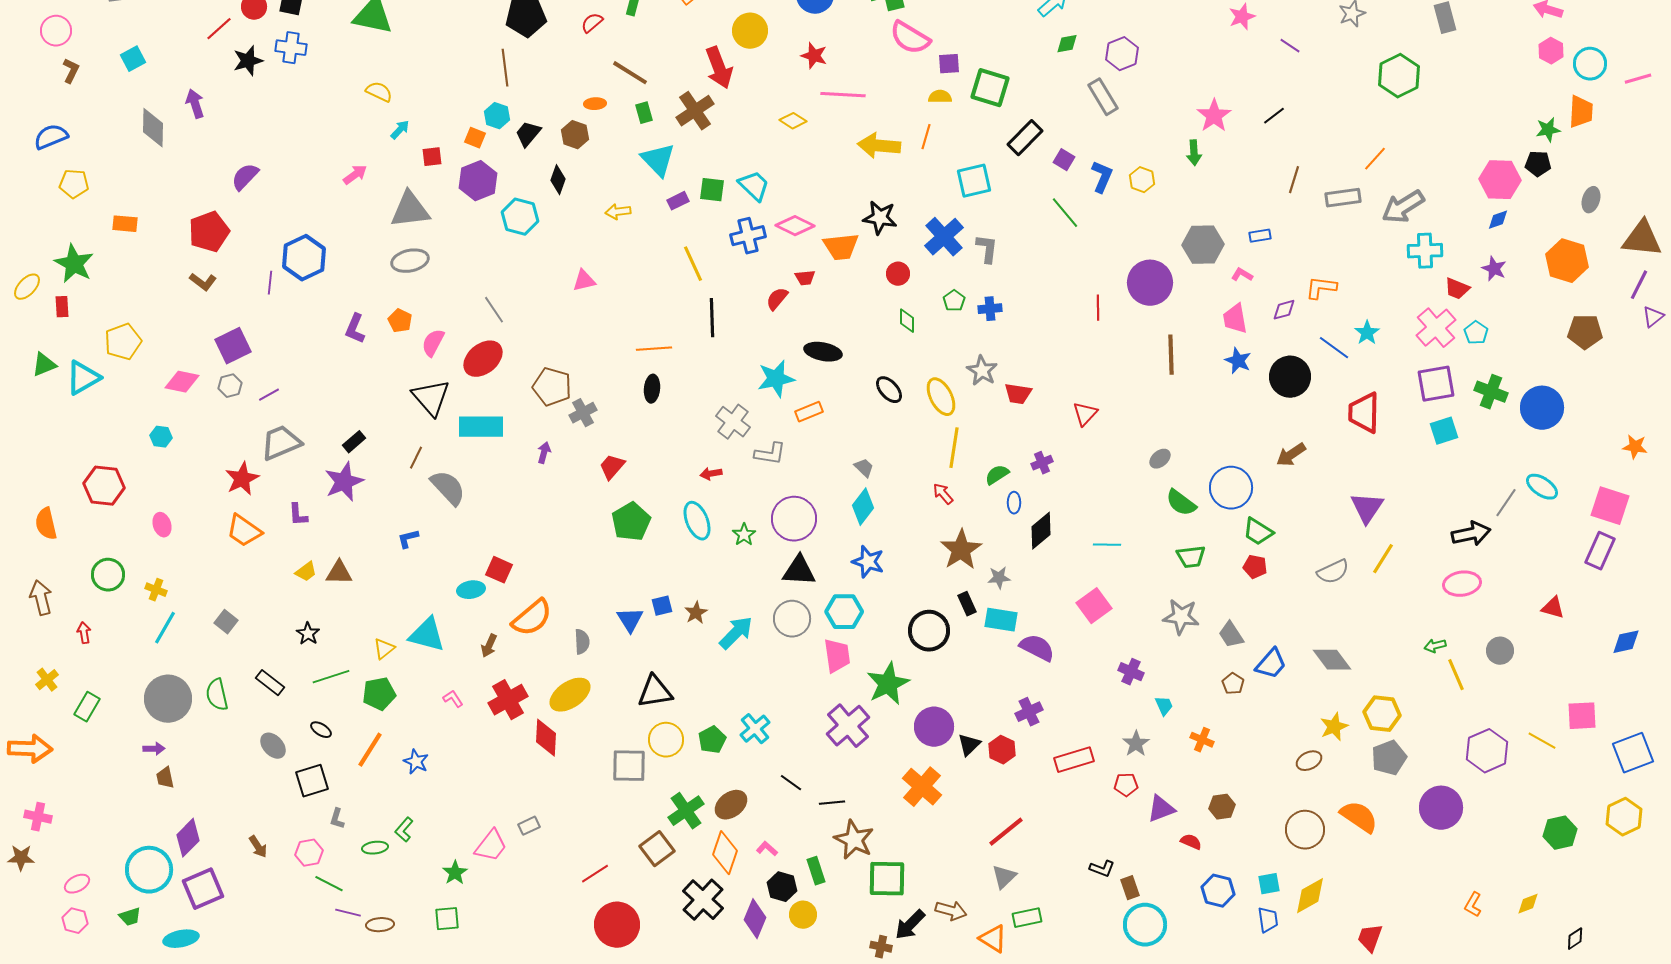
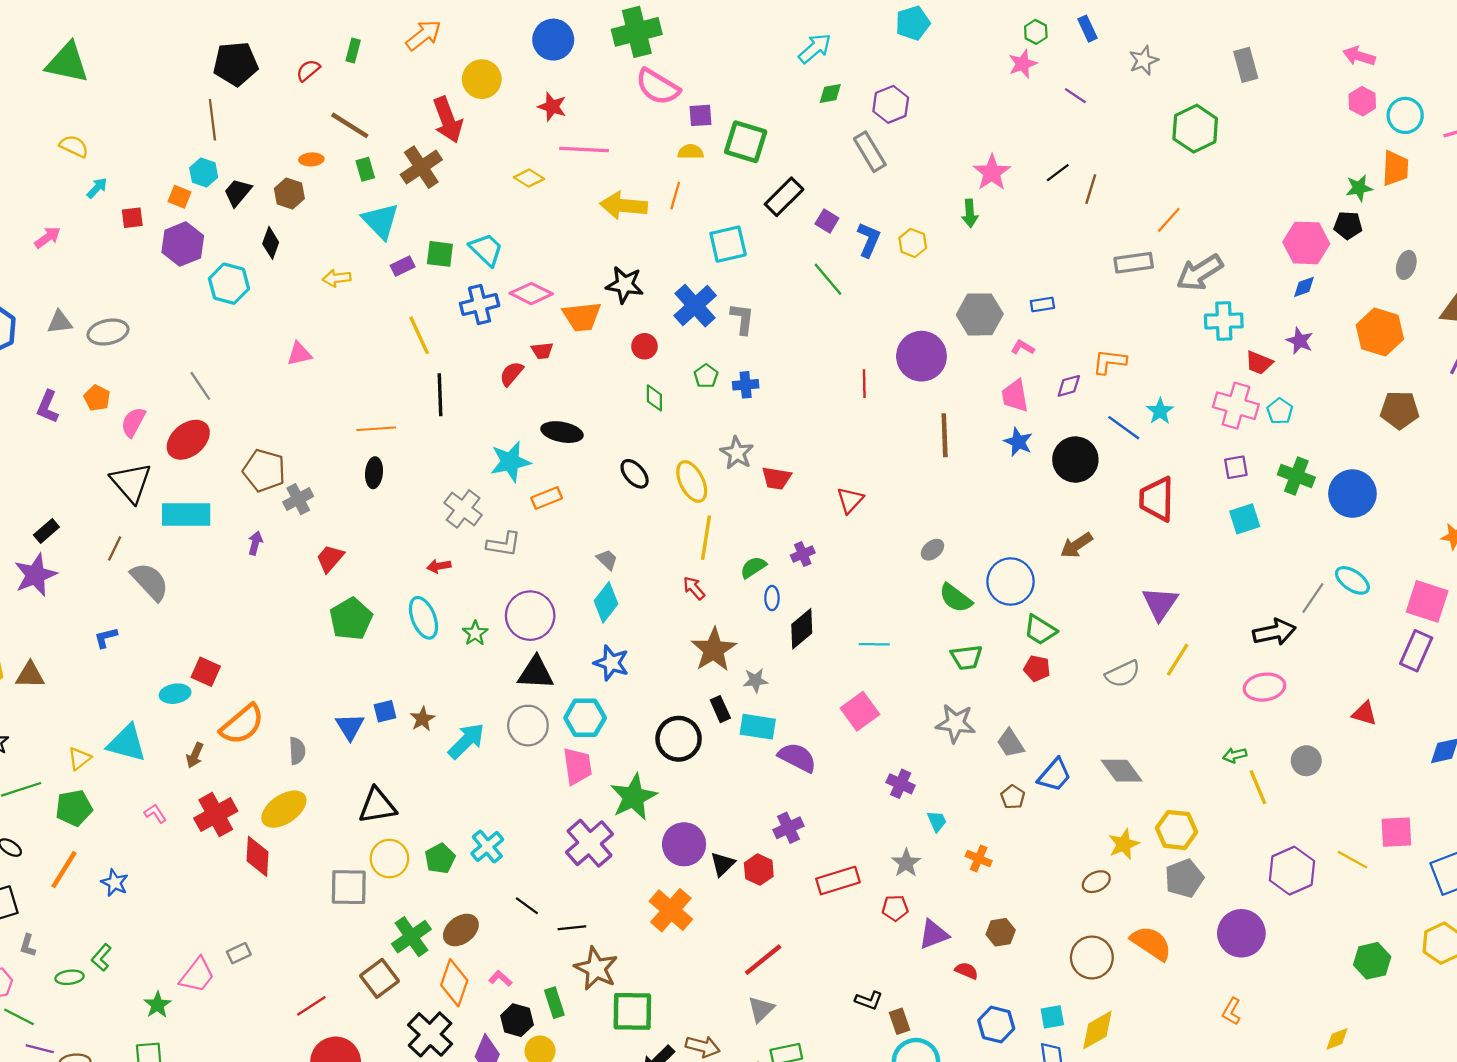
brown line: (1294, 180) -> (1091, 189), moved
gray triangle: (410, 210) -> (60, 322), moved, size x0.6
pink cross: (1436, 328) -> (1236, 406), turned -33
purple square: (1436, 384) -> (1236, 467), size x0.6
orange L-shape: (1473, 905) -> (1231, 1011), moved

